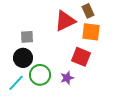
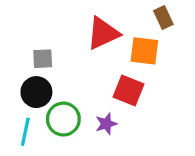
brown rectangle: (88, 11) -> (163, 17), moved
cyan line: (16, 83) -> (25, 132), turned -30

